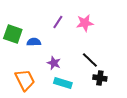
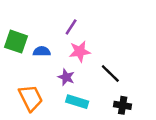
pink star: (85, 23) -> (80, 51), moved
black cross: (100, 78) -> (123, 105), moved

